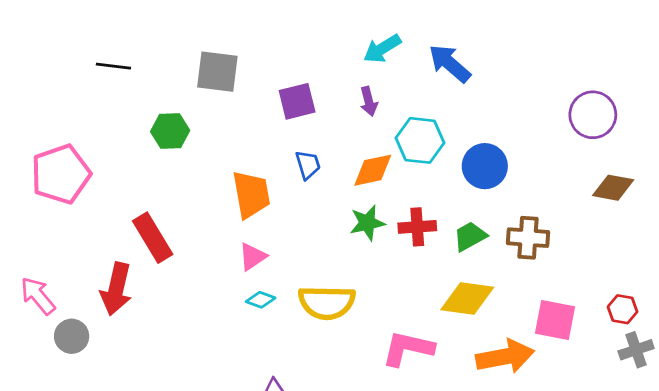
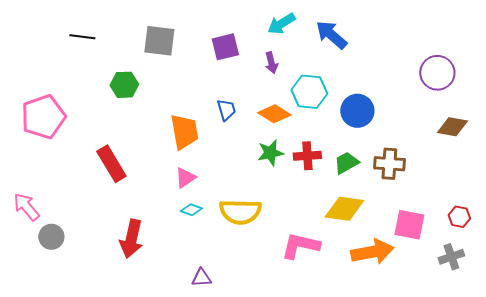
purple square: (297, 101) -> (225, 47), moved
orange diamond: (373, 170) -> (274, 114), turned 44
red arrow: (116, 289) -> (131, 239), moved
gray cross: (636, 350) -> (451, 257), moved

